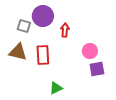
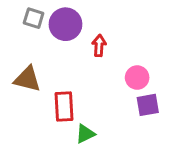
gray square: (24, 26) -> (34, 18), moved
red rectangle: (43, 55) -> (64, 106), moved

